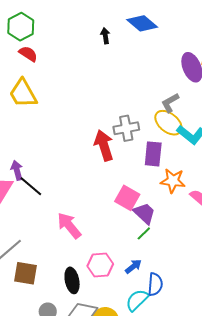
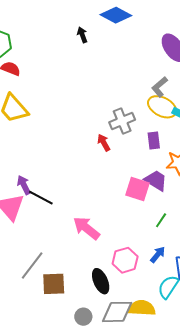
red arrow: (104, 145) -> (104, 142), size x0.6
purple rectangle: (153, 154) -> (154, 141), size x0.7
purple trapezoid: (144, 213) -> (156, 181), moved

